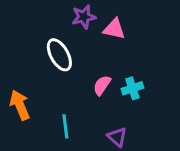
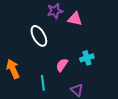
pink semicircle: (102, 85) -> (62, 65), moved

